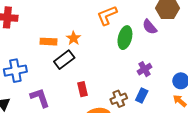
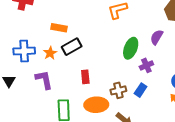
purple semicircle: (150, 27) -> (157, 37), moved, turned 63
orange star: (74, 38) -> (50, 53), moved
green ellipse: (125, 38) -> (131, 48), moved

